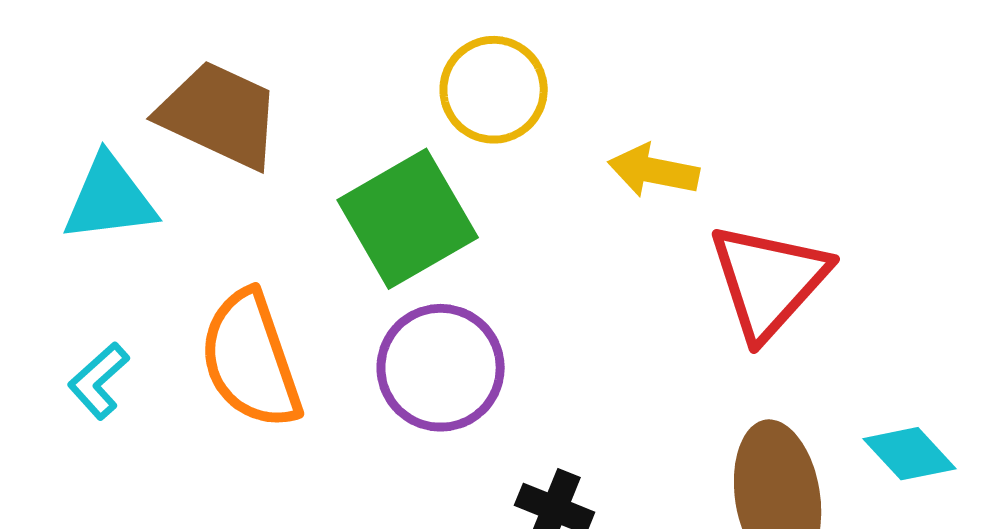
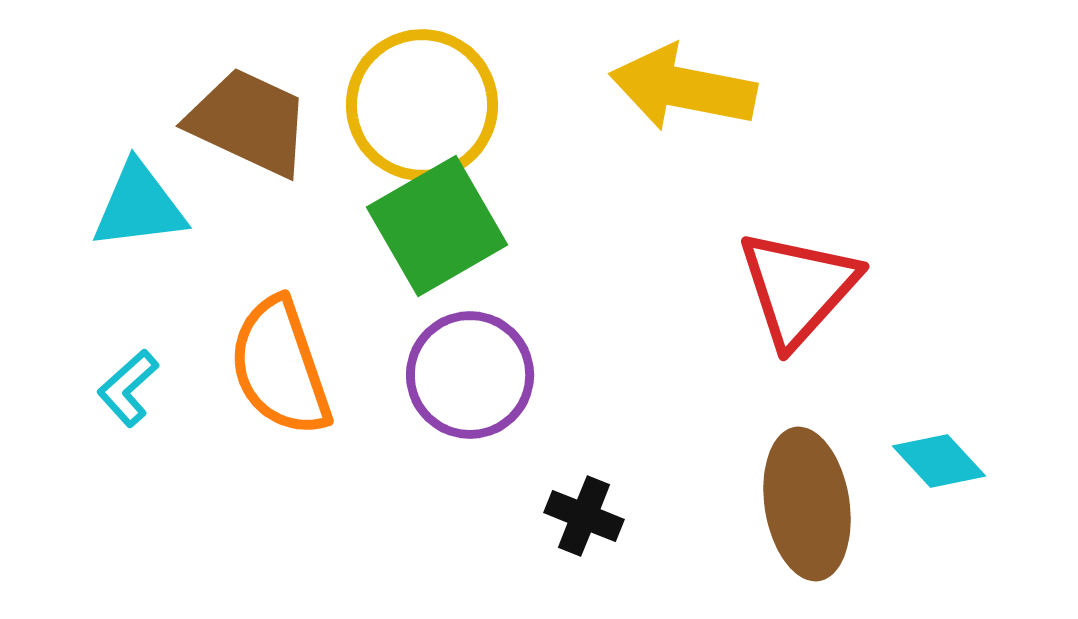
yellow circle: (494, 90) -> (422, 105), moved, size x1.4
yellow arrow: (654, 171) -> (683, 88), moved, size x1.6

